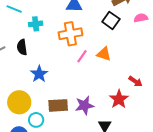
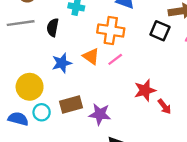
black square: (111, 20) -> (160, 31), turned -30
orange triangle: (104, 54) -> (91, 56), moved
red star: (119, 99) -> (145, 90), moved
brown rectangle: (58, 105) -> (71, 104), turned -30

